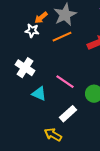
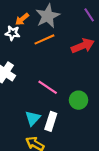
cyan triangle: (39, 94) -> (33, 118), moved, turned 49
white rectangle: (68, 114) -> (51, 121), turned -30

